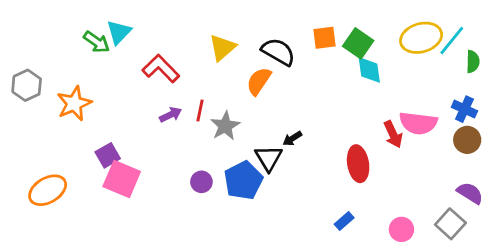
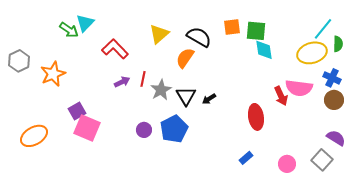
yellow ellipse: (421, 38) -> (312, 53), moved
green square: (358, 43) -> (256, 31), turned -30
black triangle: (269, 158) -> (186, 96), moved

